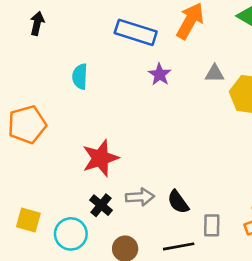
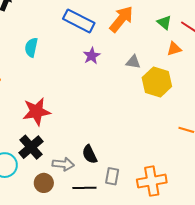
gray arrow: (140, 197) -> (63, 164), moved
black cross: (101, 205) -> (31, 147), size x1.4

